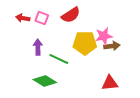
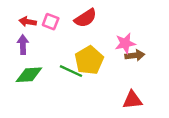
yellow pentagon: (85, 43) -> (89, 60), moved, turned -30
purple arrow: (38, 47) -> (23, 45), moved
green diamond: (45, 81) -> (29, 75), moved, turned -35

